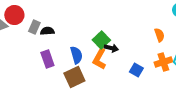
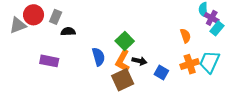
gray rectangle: (34, 27) -> (56, 17), moved
black arrow: (111, 48) -> (139, 61), moved
purple rectangle: (47, 59) -> (49, 61), moved, turned -60
brown square: (74, 77) -> (123, 80), moved

